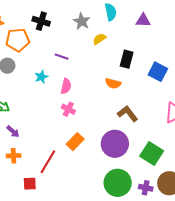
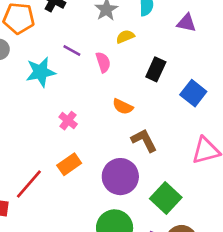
cyan star: (41, 77) -> (41, 72), size x1.6
orange semicircle: (113, 83) -> (123, 107), moved
pink semicircle: (66, 86) -> (103, 62), moved, turned -42

